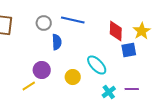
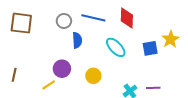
red diamond: (116, 31) -> (127, 18), moved
yellow star: (142, 31) -> (171, 39), moved
cyan ellipse: (97, 65) -> (116, 47), moved

